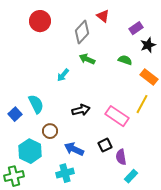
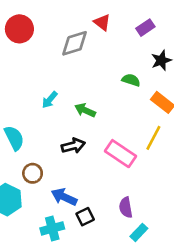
purple rectangle: (136, 28) -> (145, 28), moved
gray diamond: (82, 32) -> (75, 43), turned 30
green arrow: (87, 59) -> (85, 110), moved
black square: (105, 145) -> (85, 217), moved

